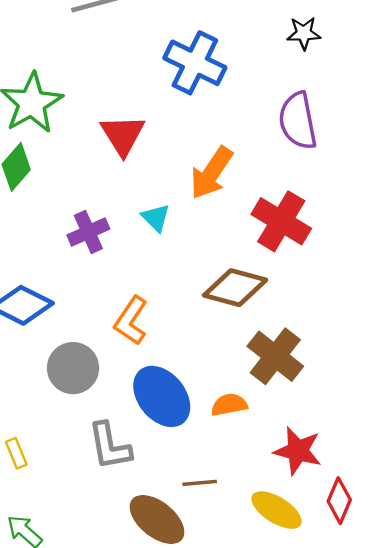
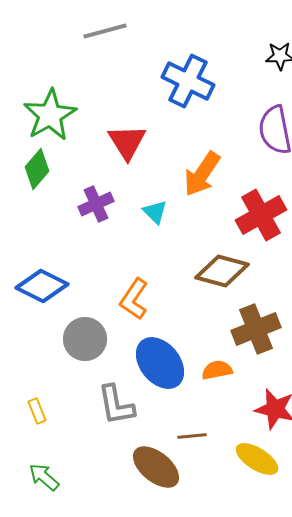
red cross: (281, 221) -> (261, 215), turned 30
purple cross: (88, 232) -> (96, 204), moved
brown cross: (275, 356) -> (256, 329), turned 30

